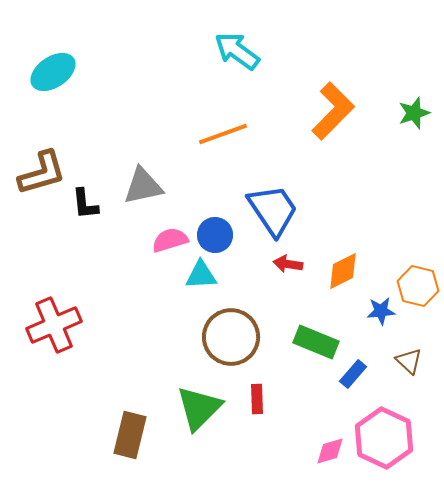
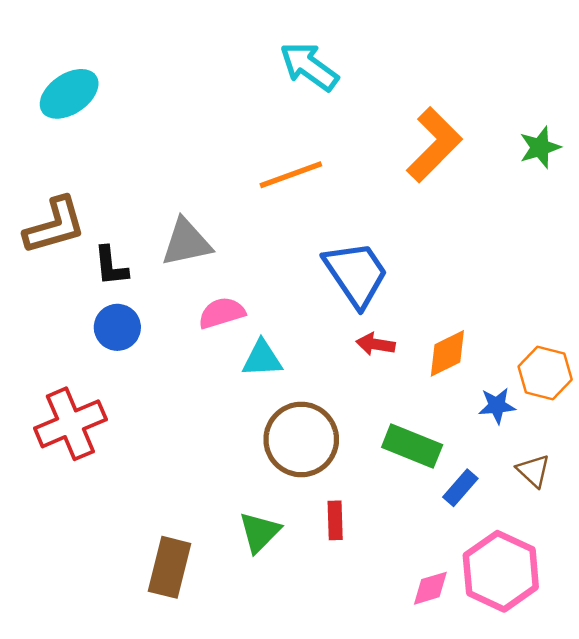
blue circle: (215, 235) -> (117, 327), moved
green triangle: (199, 408) -> (260, 532), size x0.7

